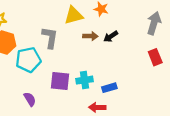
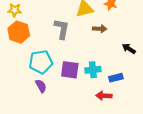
black arrow: (111, 36) -> (129, 49), moved, turned 64
cyan pentagon: (28, 60) -> (41, 62), moved

